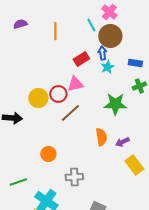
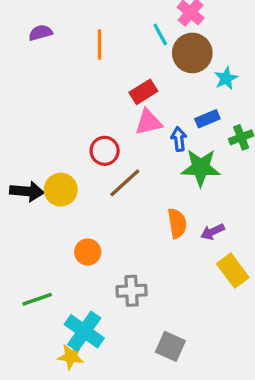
blue arrow: (102, 53) -> (179, 139), moved
blue rectangle: (135, 63) -> (207, 119), moved, turned -32
cyan star: (107, 67) -> (226, 78), moved
pink triangle: (75, 84) -> (148, 122), moved
yellow circle: (38, 98) -> (61, 190), moved

